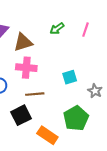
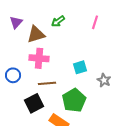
green arrow: (57, 29) -> (58, 21), moved
green pentagon: (76, 118) -> (74, 100), moved

